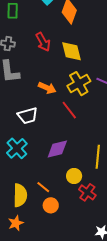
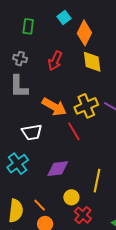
red arrow: (43, 42) -> (55, 61), turned 48
yellow diamond: (72, 51) -> (92, 62), moved
orange arrow: (47, 88) -> (54, 107), size x1.4

